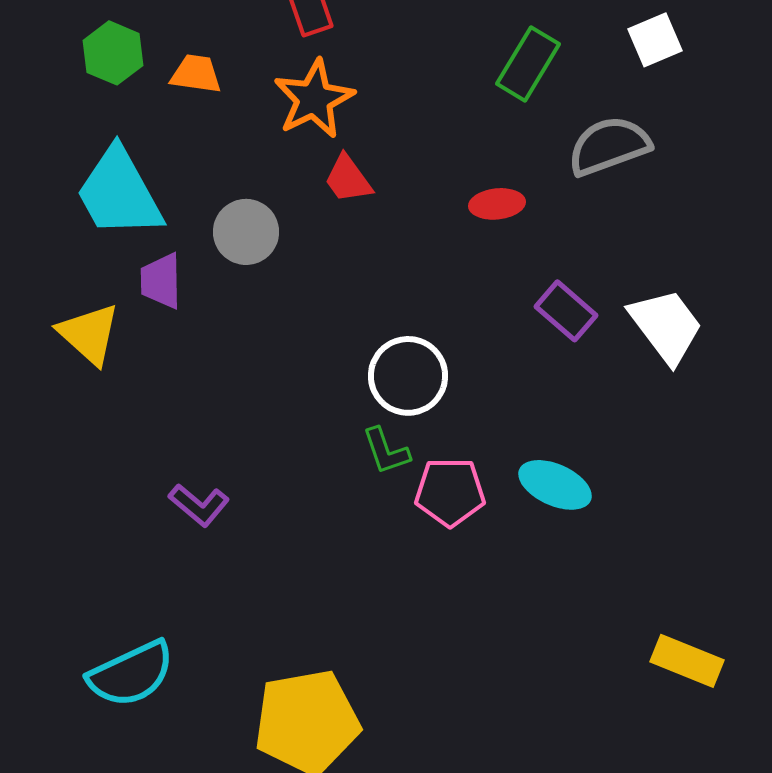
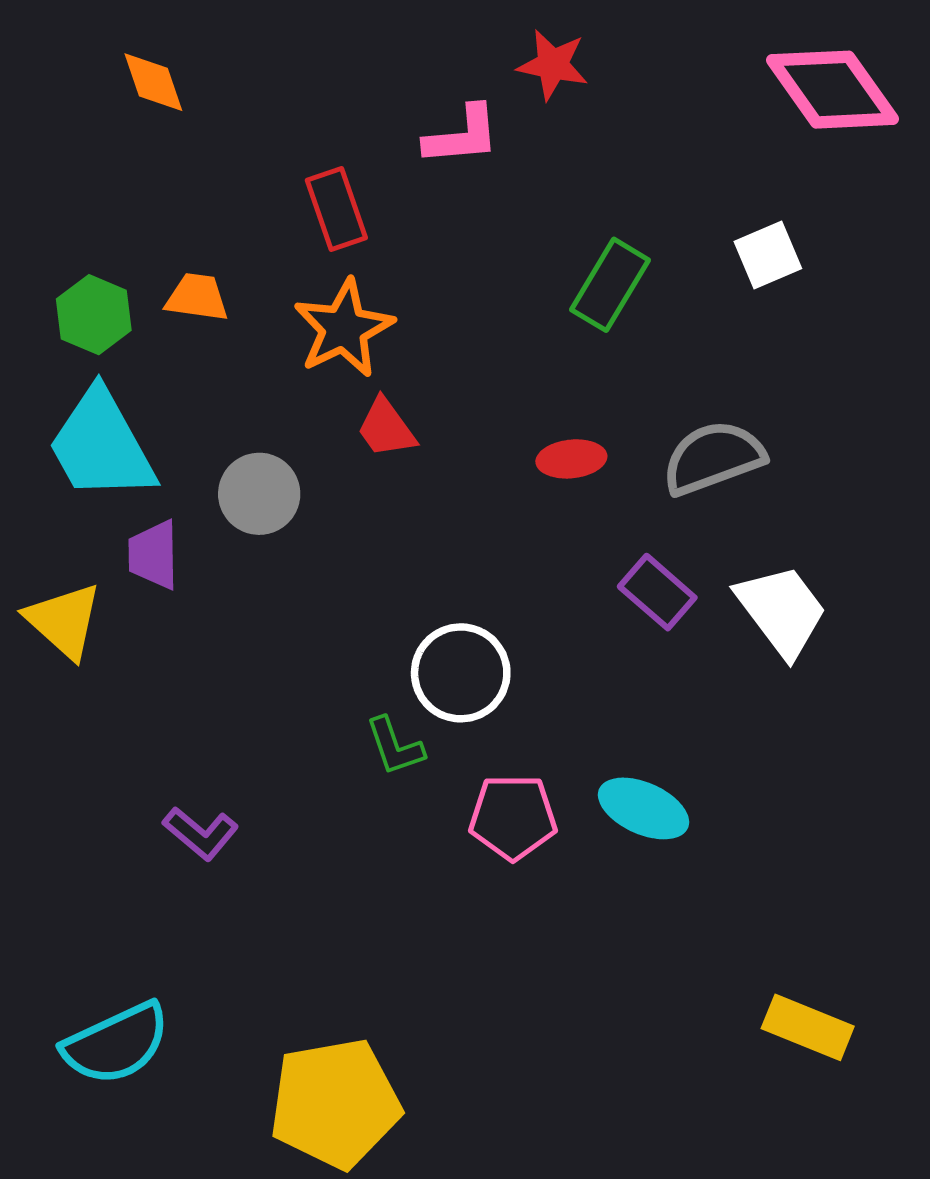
green hexagon: (113, 53) -> (94, 315), moved
gray semicircle: (609, 146) -> (713, 458), moved
green L-shape: (386, 451) -> (395, 746), moved

